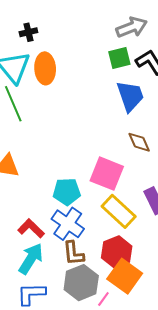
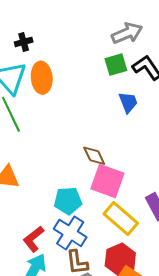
blue trapezoid: (130, 96) -> (128, 102), size x0.7
brown diamond: (139, 142) -> (94, 156), moved
red L-shape: (31, 228) -> (33, 239), turned -80

